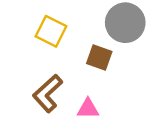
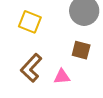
brown square: (99, 57) -> (81, 50), moved

